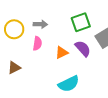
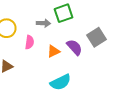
green square: (81, 22) -> (63, 13), moved
gray arrow: (40, 24) -> (43, 23), moved

